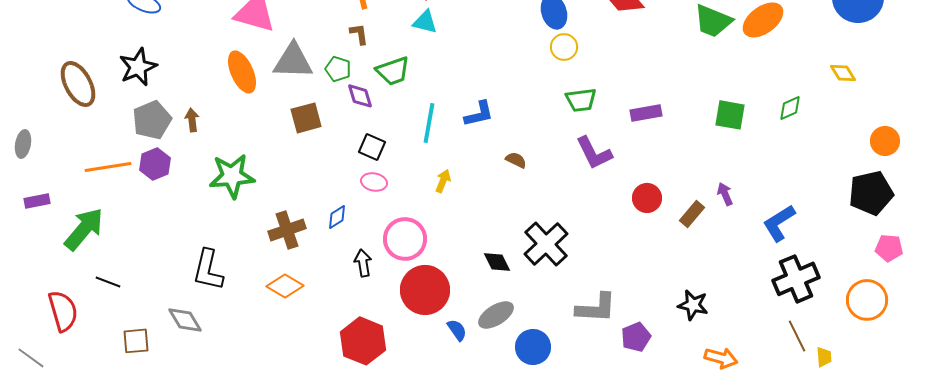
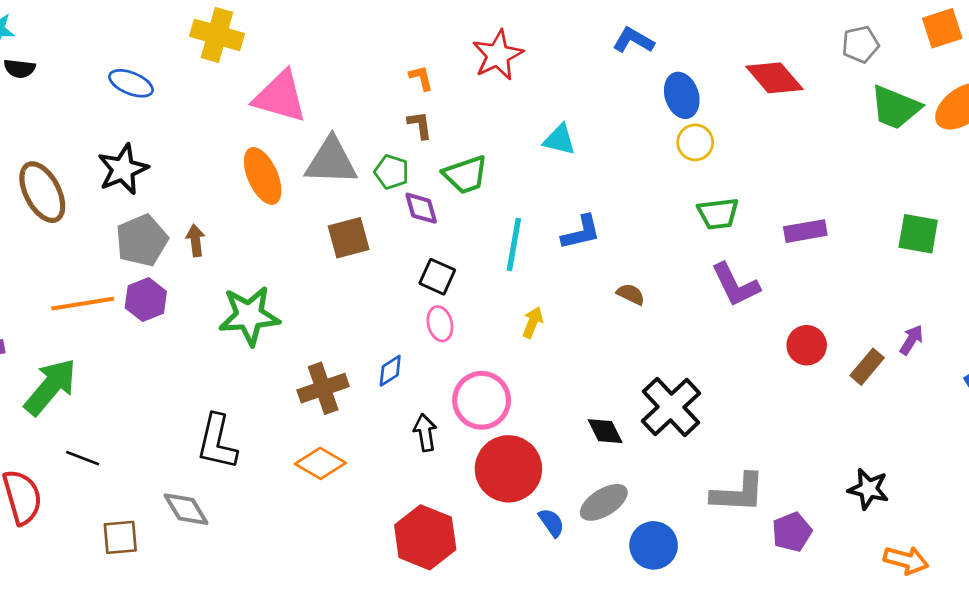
cyan triangle: (425, 22) -> (559, 140), moved
pink ellipse: (374, 182) -> (440, 324), turned 65
purple arrow: (725, 194) -> (911, 340), turned 55

